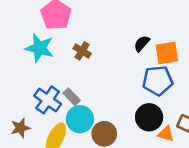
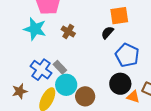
black semicircle: (142, 43) -> (107, 33), moved
orange square: (167, 53) -> (119, 16), moved
blue pentagon: (158, 81) -> (127, 55), turned 30

